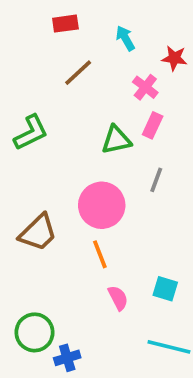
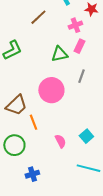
pink cross: (145, 87) -> (75, 25), turned 32
orange line: (100, 254) -> (33, 122), moved
cyan square: (165, 289) -> (86, 136), turned 32
green circle: (35, 332) -> (14, 145), moved

